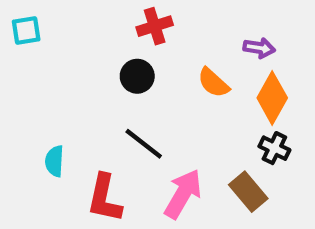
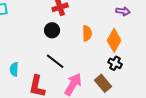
purple arrow: (259, 48) -> (123, 11), moved
orange semicircle: (213, 83) -> (87, 33), turned -133

